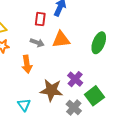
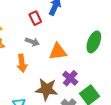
red rectangle: (40, 19) -> (35, 18), turned -32
orange triangle: (61, 40) -> (58, 52), moved

